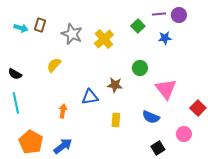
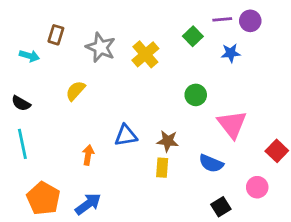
cyan arrow: (21, 28) -> (29, 56), moved
brown star: (115, 85) -> (168, 141), moved

